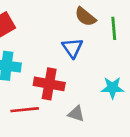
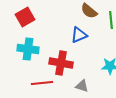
blue triangle: (72, 48) -> (79, 35), turned 42

